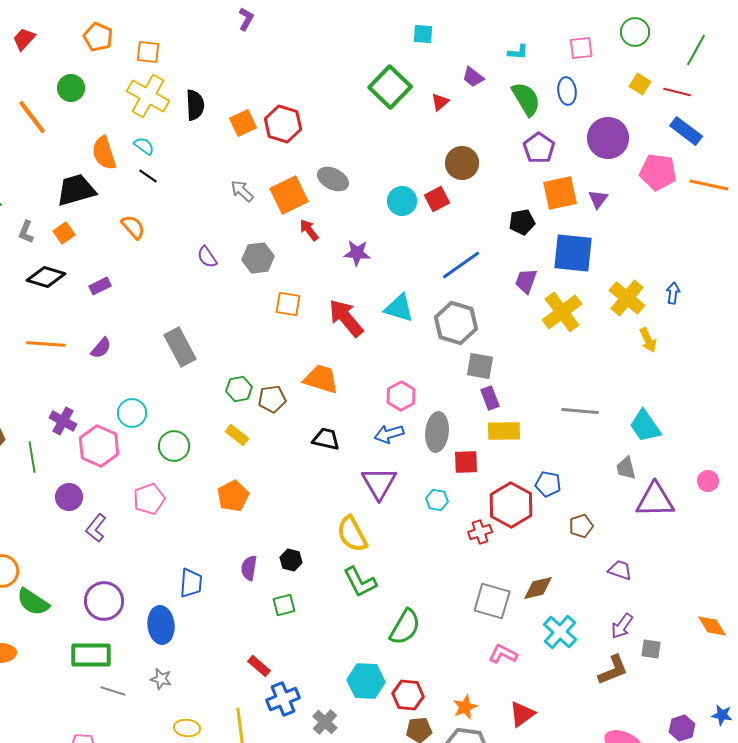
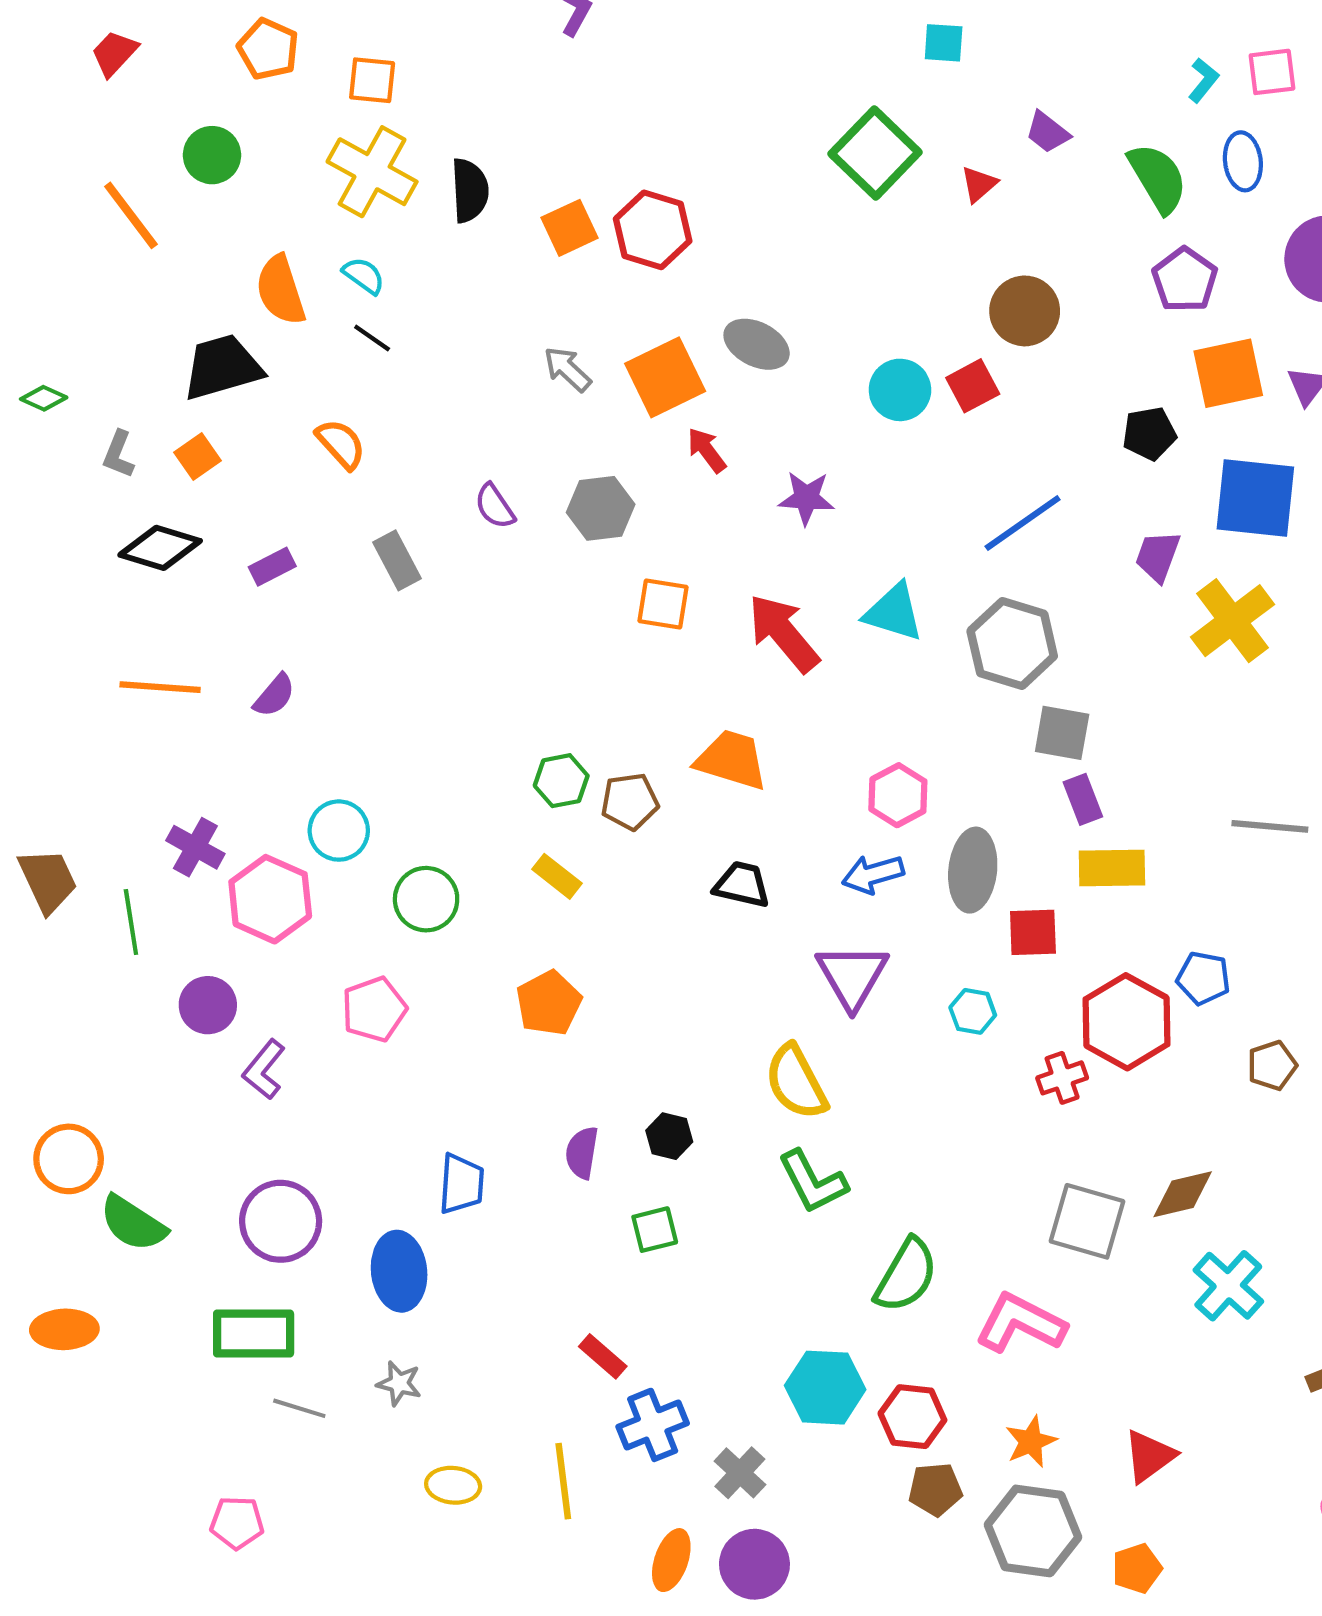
cyan L-shape: (518, 52) -> (1203, 80), moved, turned -55
gray rectangle: (180, 347) -> (397, 560), moved, size x0.7
pink L-shape: (503, 654) -> (1021, 1323), moved, size x1.5

